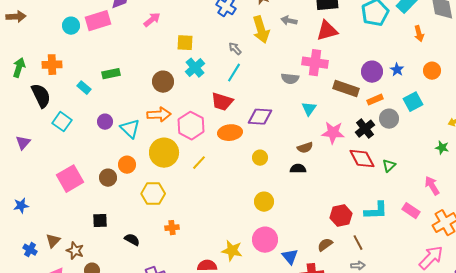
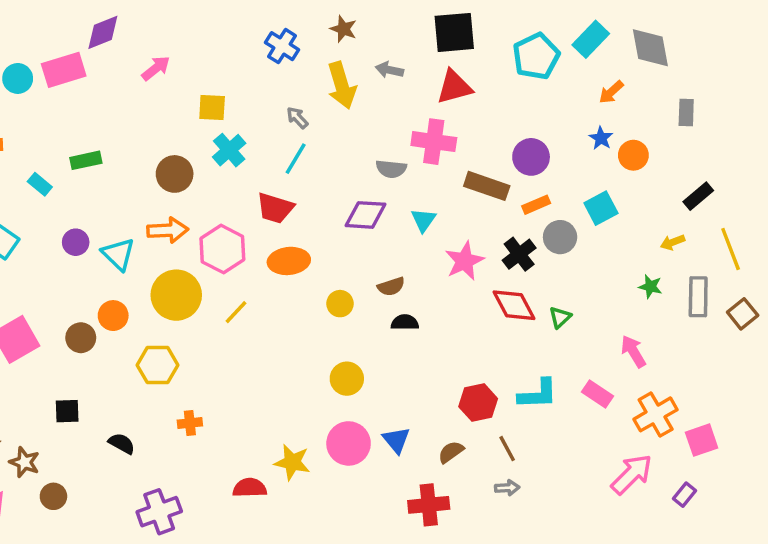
orange arrow: (419, 34) -> (611, 92), turned 63
blue star: (397, 70) -> (601, 138), moved
purple diamond: (260, 117) -> (366, 215), moved
pink star: (333, 133) -> (465, 261), turned -30
brown semicircle: (305, 148) -> (391, 287), moved
blue triangle: (290, 257) -> (396, 440), moved

